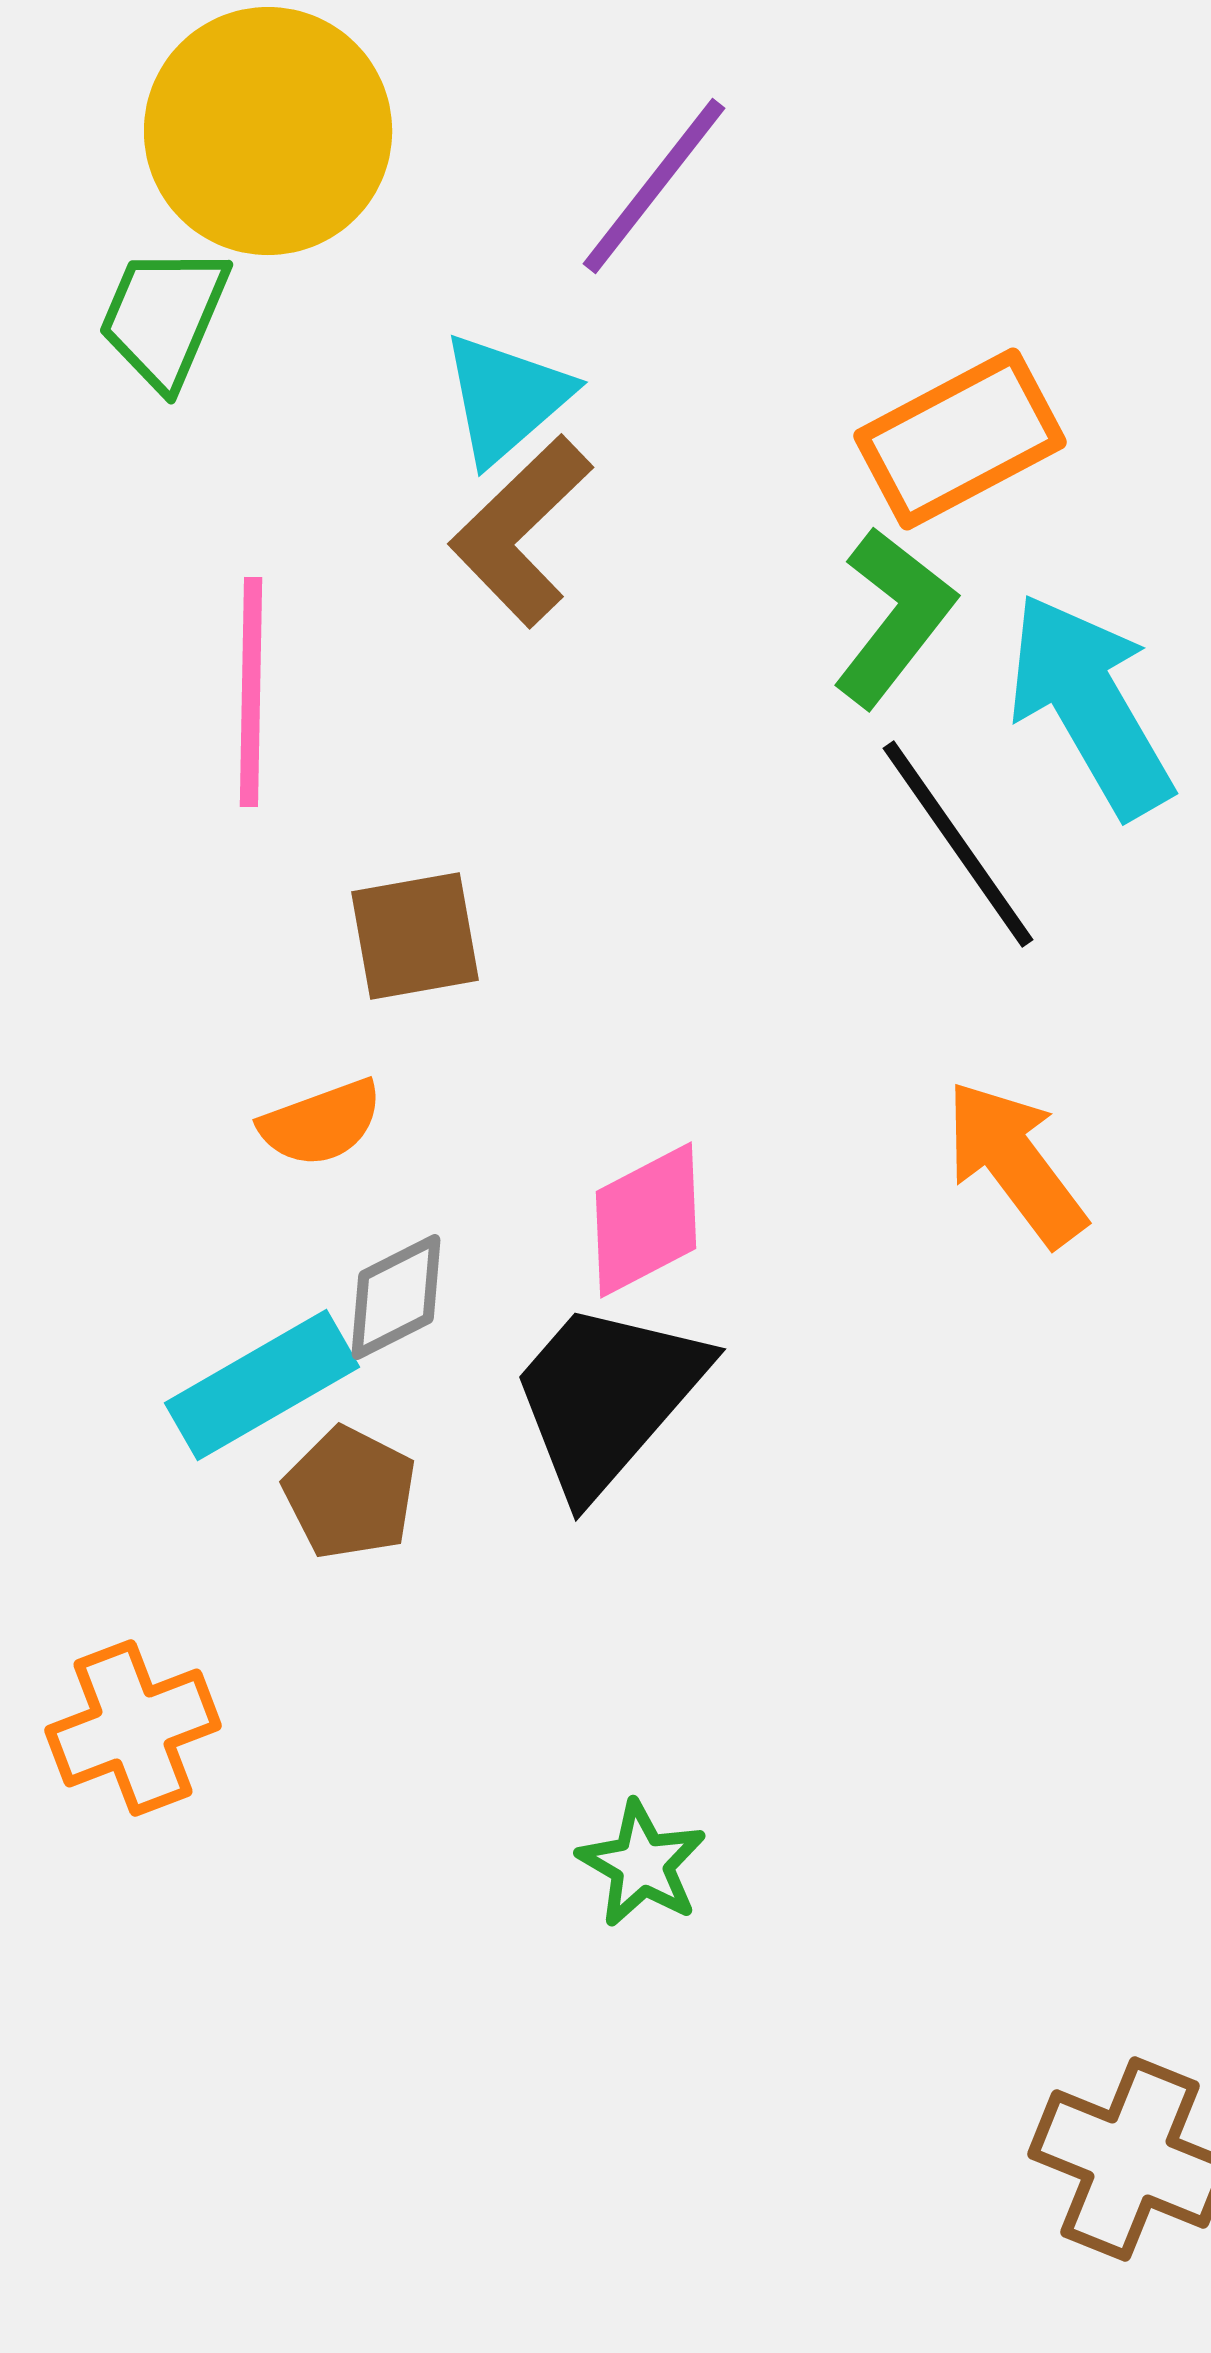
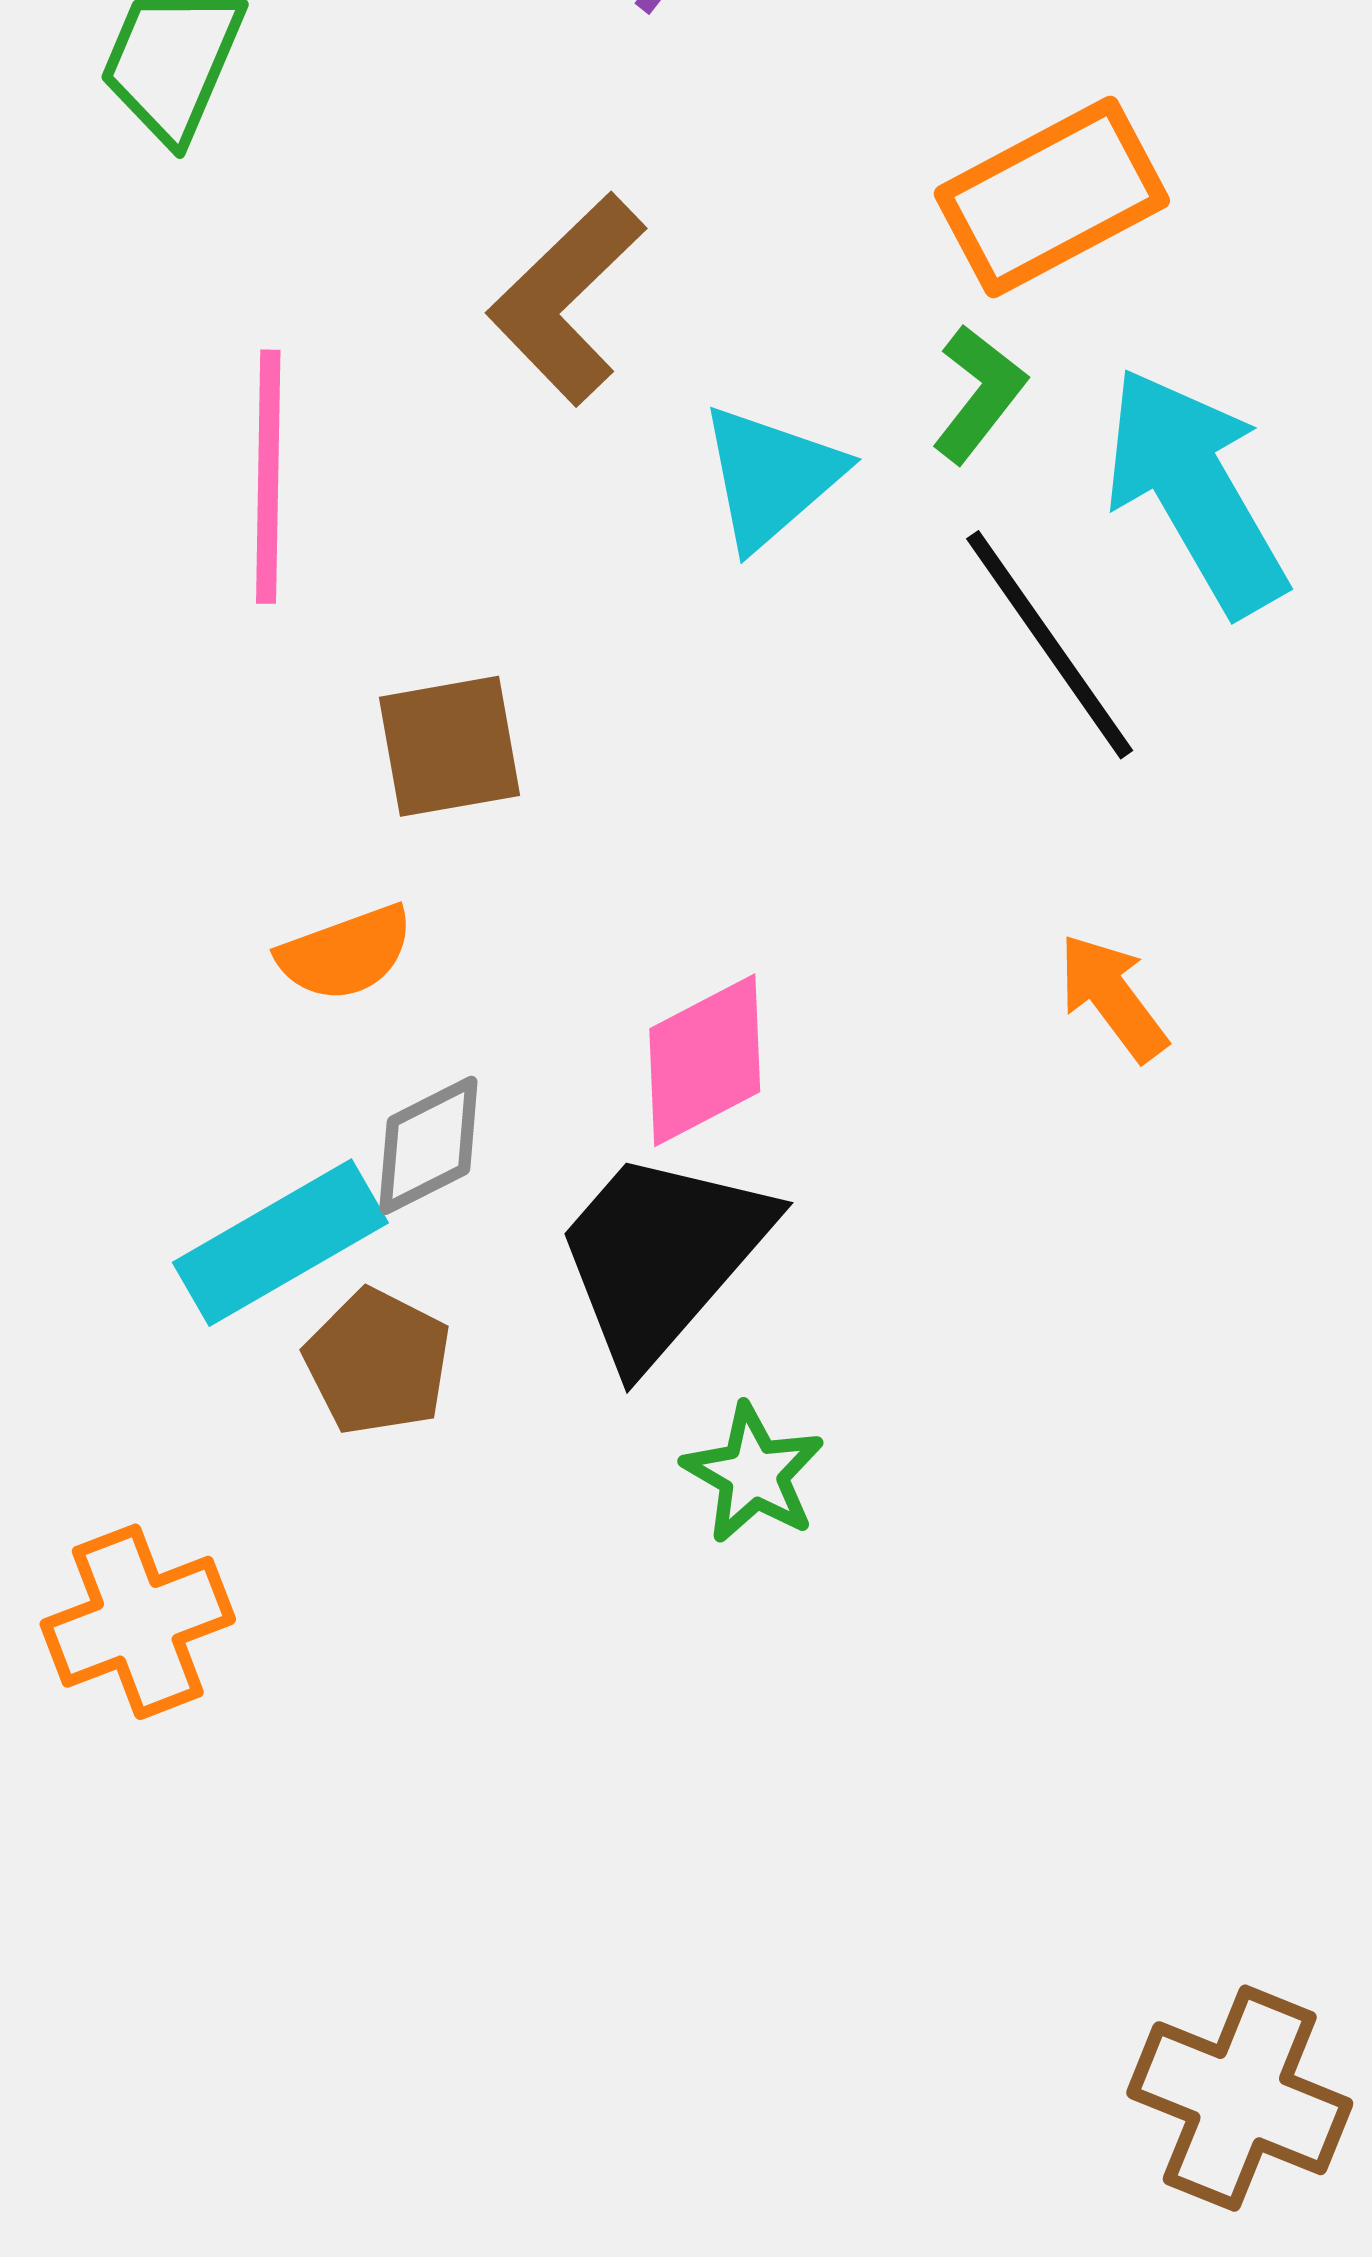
cyan triangle: (506, 398) -> (771, 477), moved
green L-shape: (894, 617) -> (979, 394), size x0.7
orange arrow: (1015, 1163) -> (1113, 997), size x0.7
green star: (642, 1864) -> (753, 1474), moved

